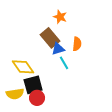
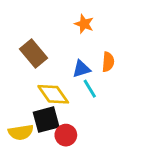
brown rectangle: (50, 38) -> (33, 53), moved
yellow diamond: (23, 67) -> (53, 94), moved
red circle: (37, 98) -> (66, 135), moved

